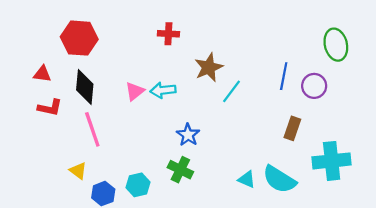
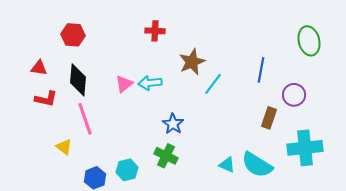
red hexagon: (79, 38) -> (73, 35), size x0.7
purple circle: (314, 86) -> (294, 95), moved
yellow triangle: (78, 171) -> (64, 147), moved

